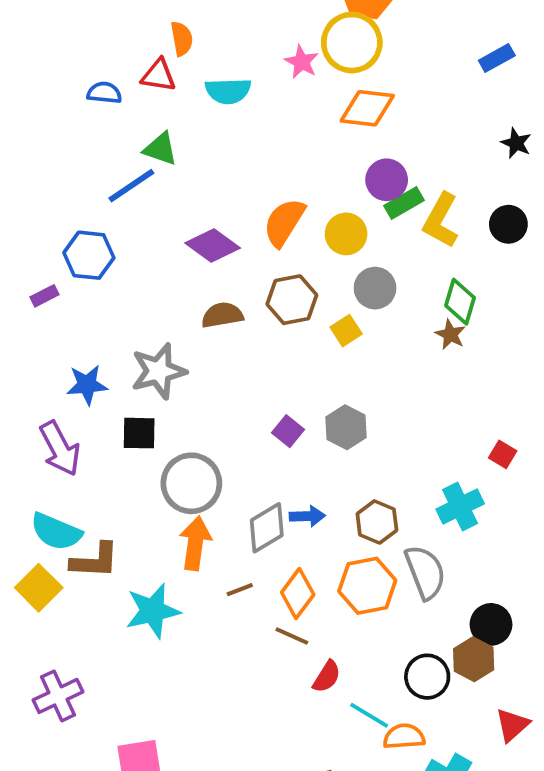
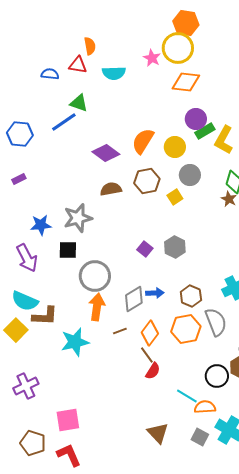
blue hexagon: (89, 255) -> (20, 134), moved
brown line: (292, 636) -> (147, 355), turned 30
red semicircle: (327, 677) -> (153, 371), moved

